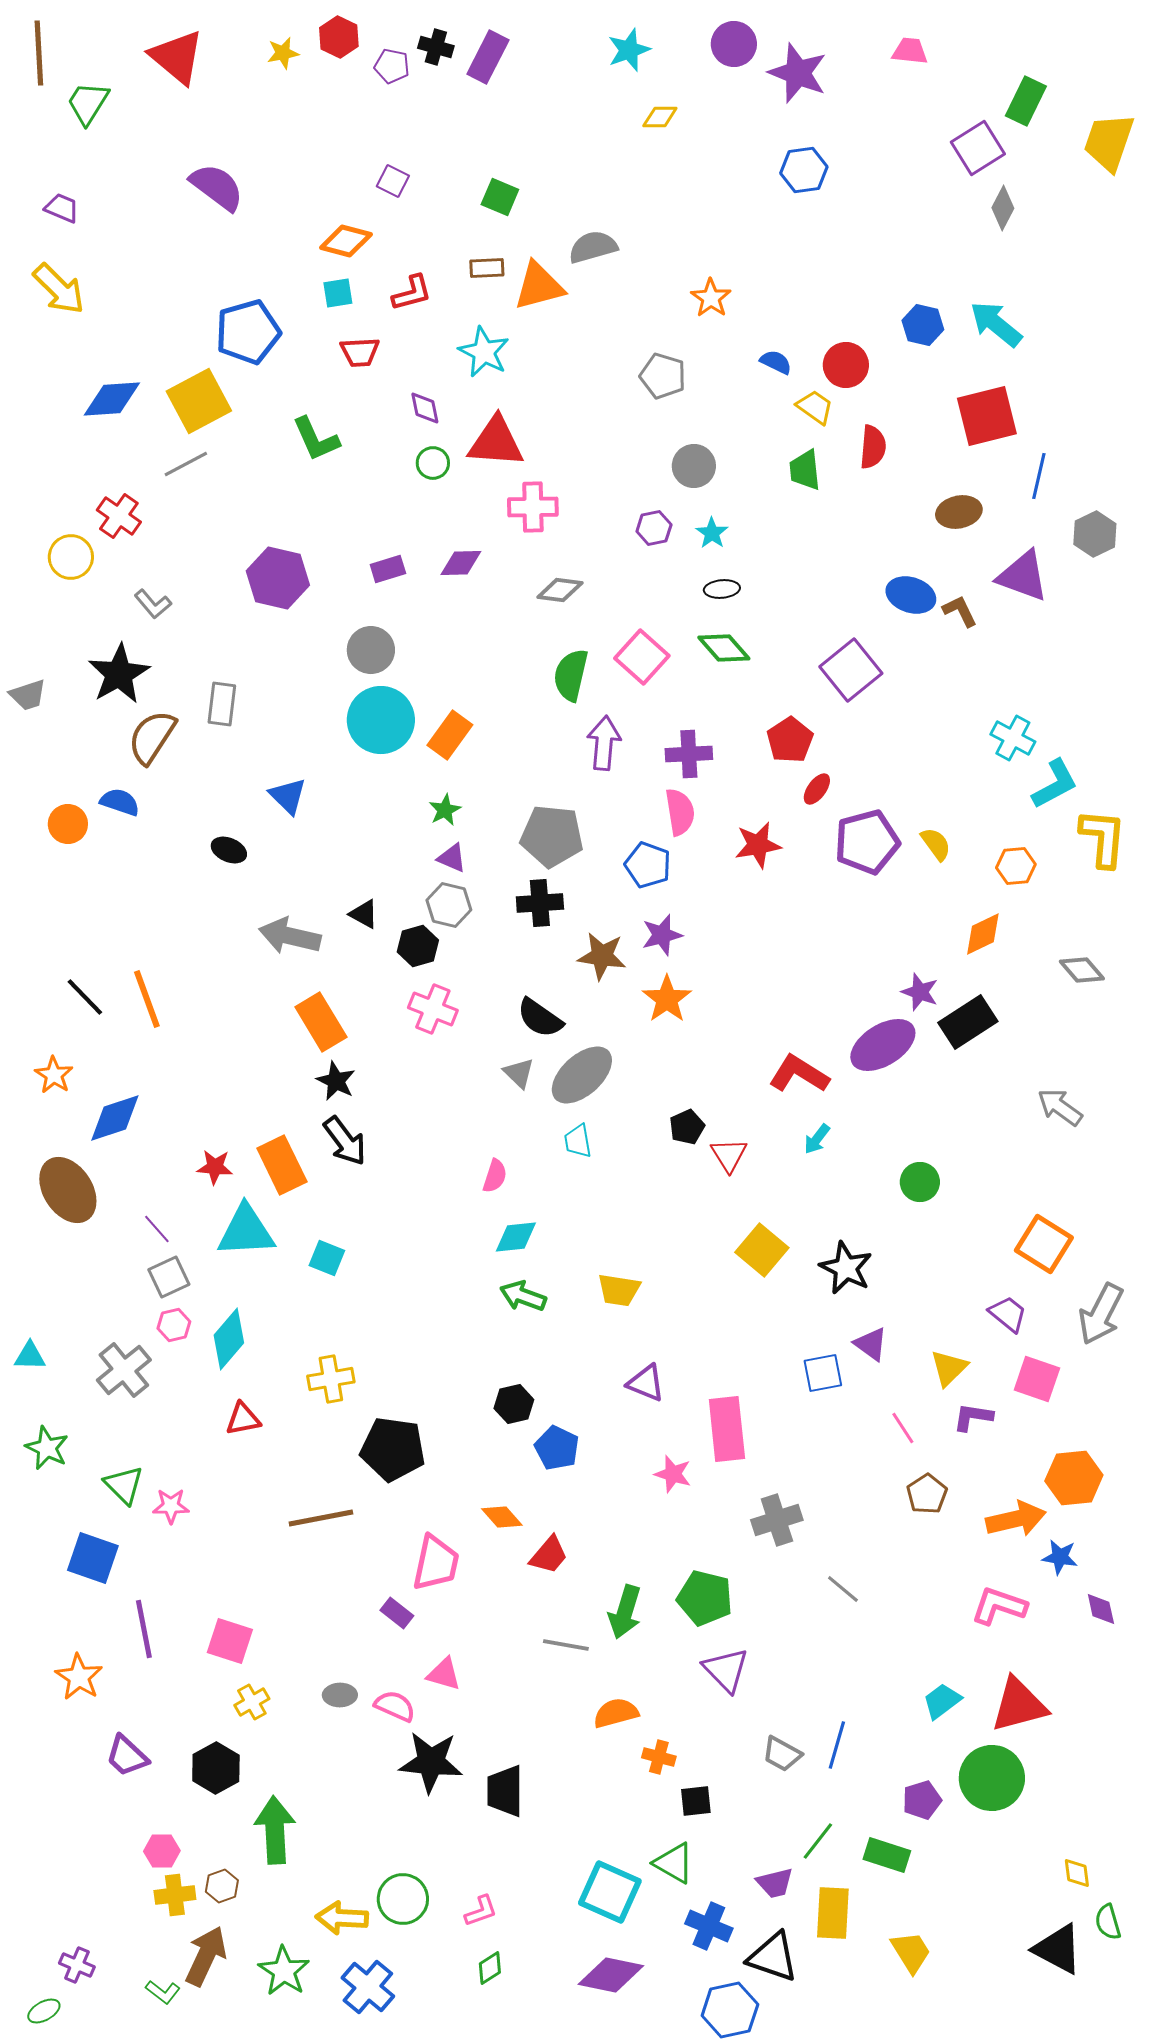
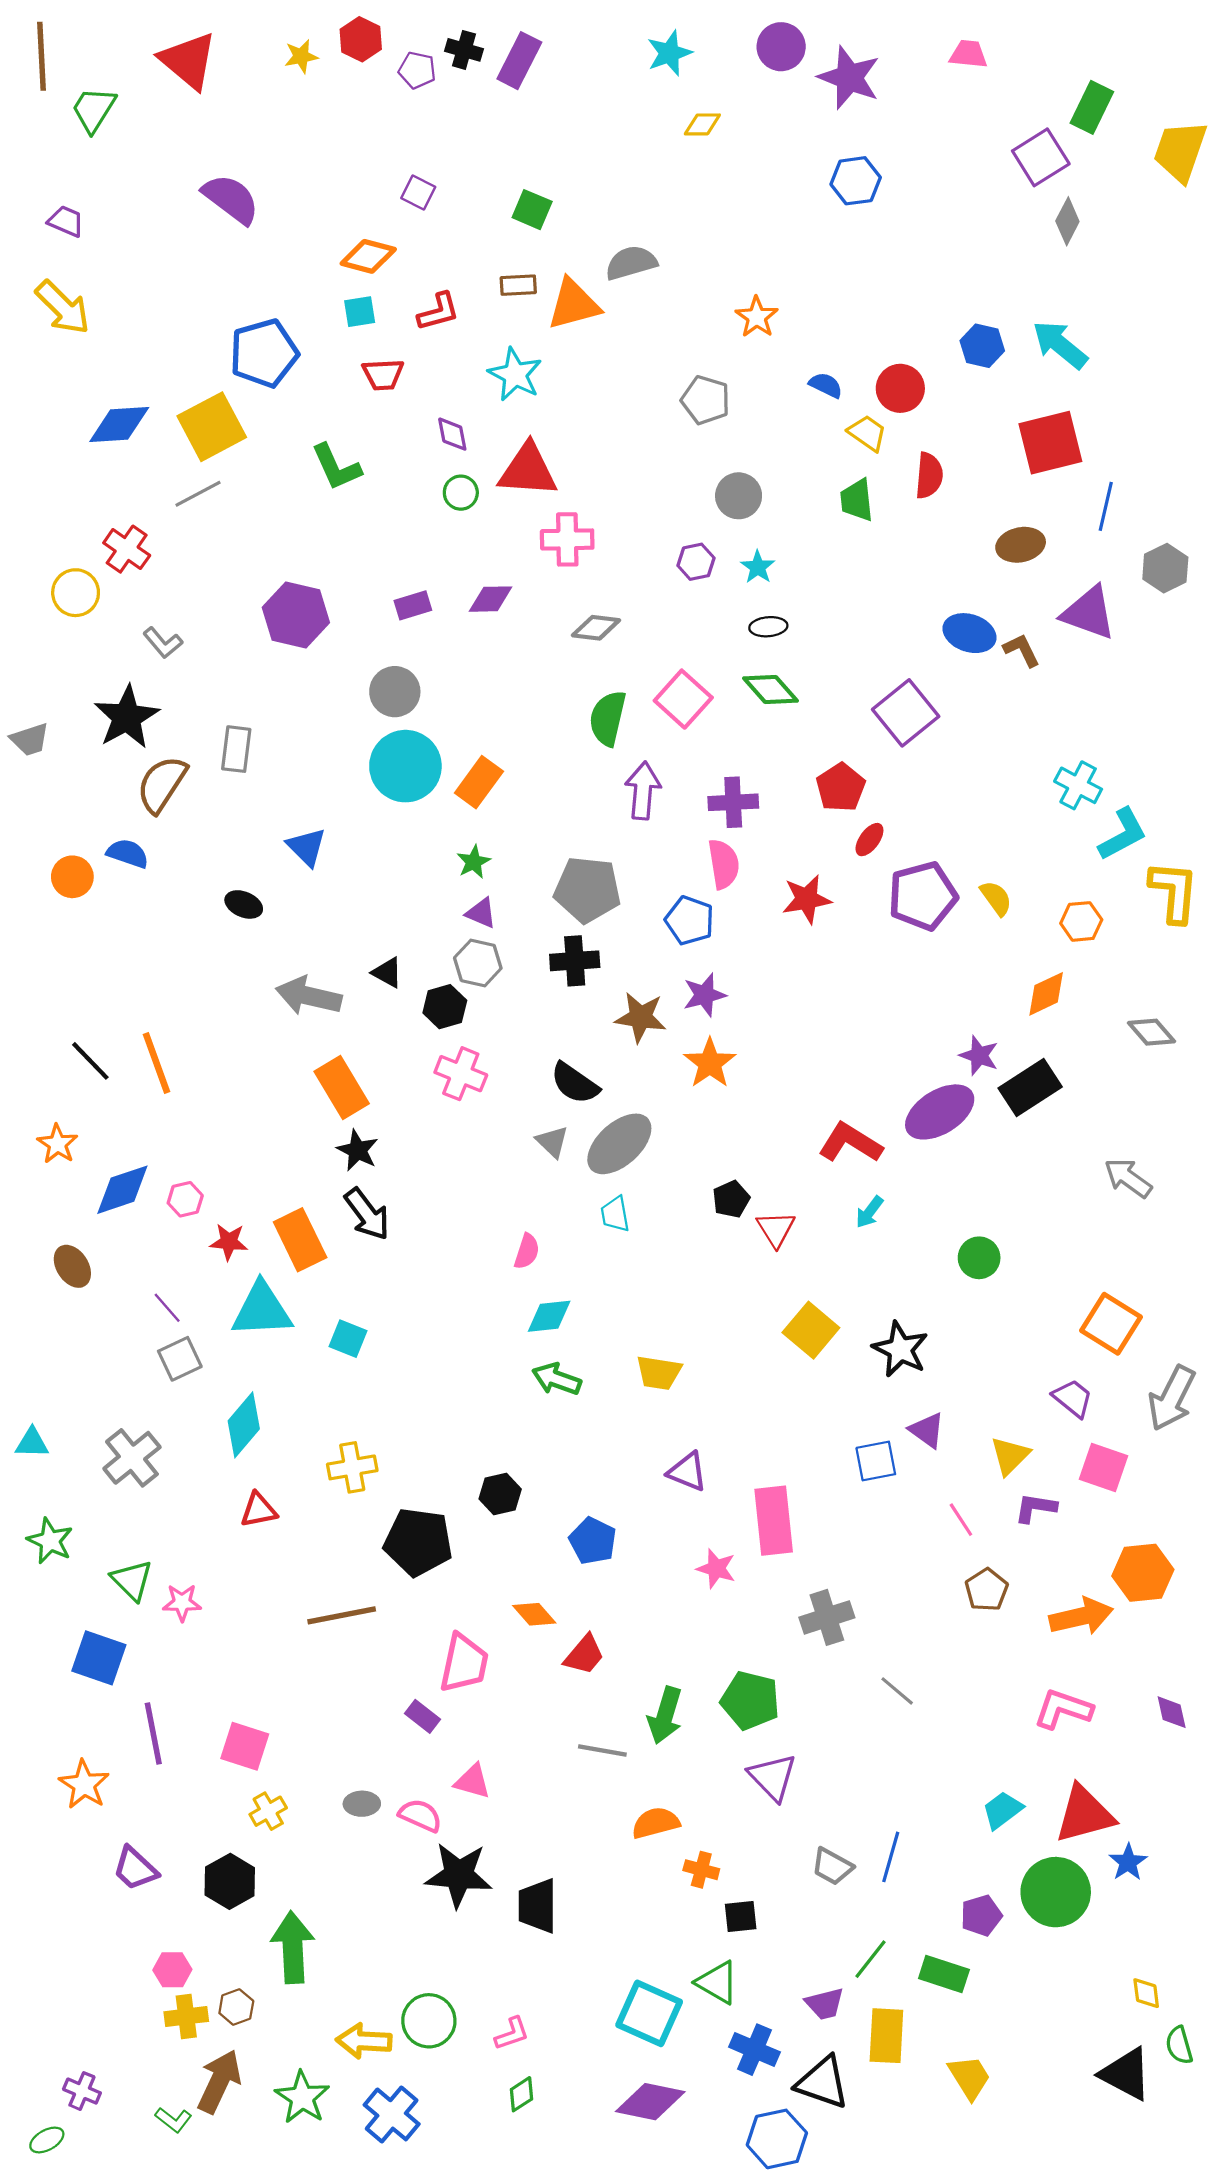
brown ellipse: (68, 1190) -> (72, 1266), size x0.6
pink hexagon: (174, 1325) -> (185, 1199), moved
black hexagon: (514, 1404) -> (500, 1494), moved
blue star: (1060, 1557) -> (1128, 1862), moved, turned 30

